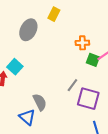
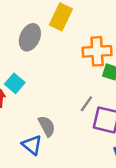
yellow rectangle: (54, 14) -> (61, 17), size x1.5
orange cross: (82, 43) -> (97, 51), size x1.6

